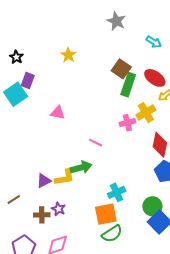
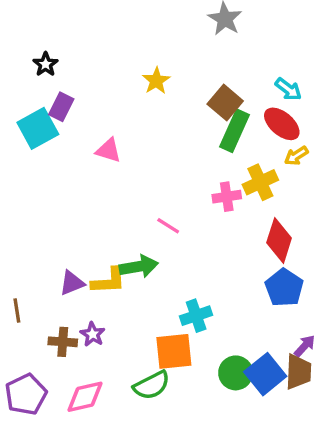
cyan arrow: (154, 42) -> (288, 89), moved
yellow star: (68, 55) -> (156, 81), moved
pink triangle: (58, 113) -> (108, 150), moved
brown line: (14, 200) -> (17, 310), turned -72
green circle: (152, 206) -> (236, 373), moved
green semicircle: (112, 234) -> (152, 385), moved

